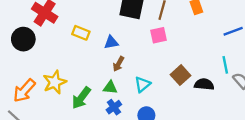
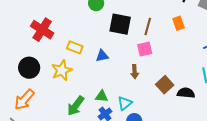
black circle: (23, 39) -> (29, 68), moved
brown arrow: (118, 64) -> (135, 72), moved, turned -32
yellow star: (55, 82) -> (62, 70), moved
cyan triangle: (142, 84) -> (125, 103), moved

